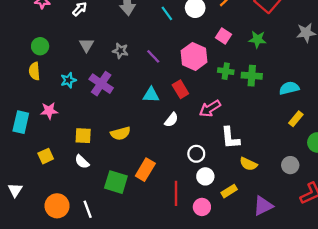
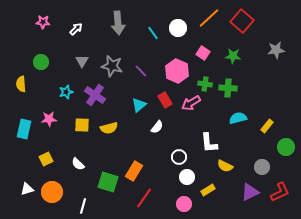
gray star: (120, 51) -> (112, 66), size x1.5
yellow semicircle: (34, 71) -> (21, 84), moved
cyan semicircle: (289, 88) -> (238, 118), moved
cyan triangle: (151, 95) -> (139, 105), turned -42
pink arrow: (210, 108) -> (191, 103), moved
yellow semicircle: (120, 133) -> (109, 128), moved
yellow square: (83, 136) -> (82, 125), moved
white triangle: (15, 190) -> (27, 189), moved, turned 40
red line: (176, 193) -> (144, 198), moved, turned 35
orange circle: (57, 206) -> (52, 192), moved
purple triangle: (263, 206) -> (250, 192), moved
white line: (88, 209) -> (83, 206), turned 35

